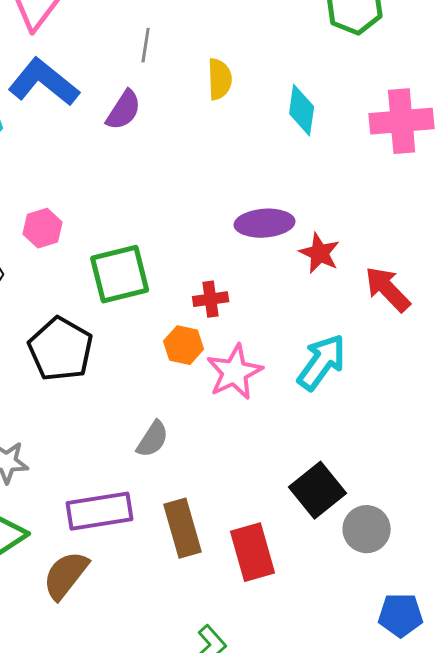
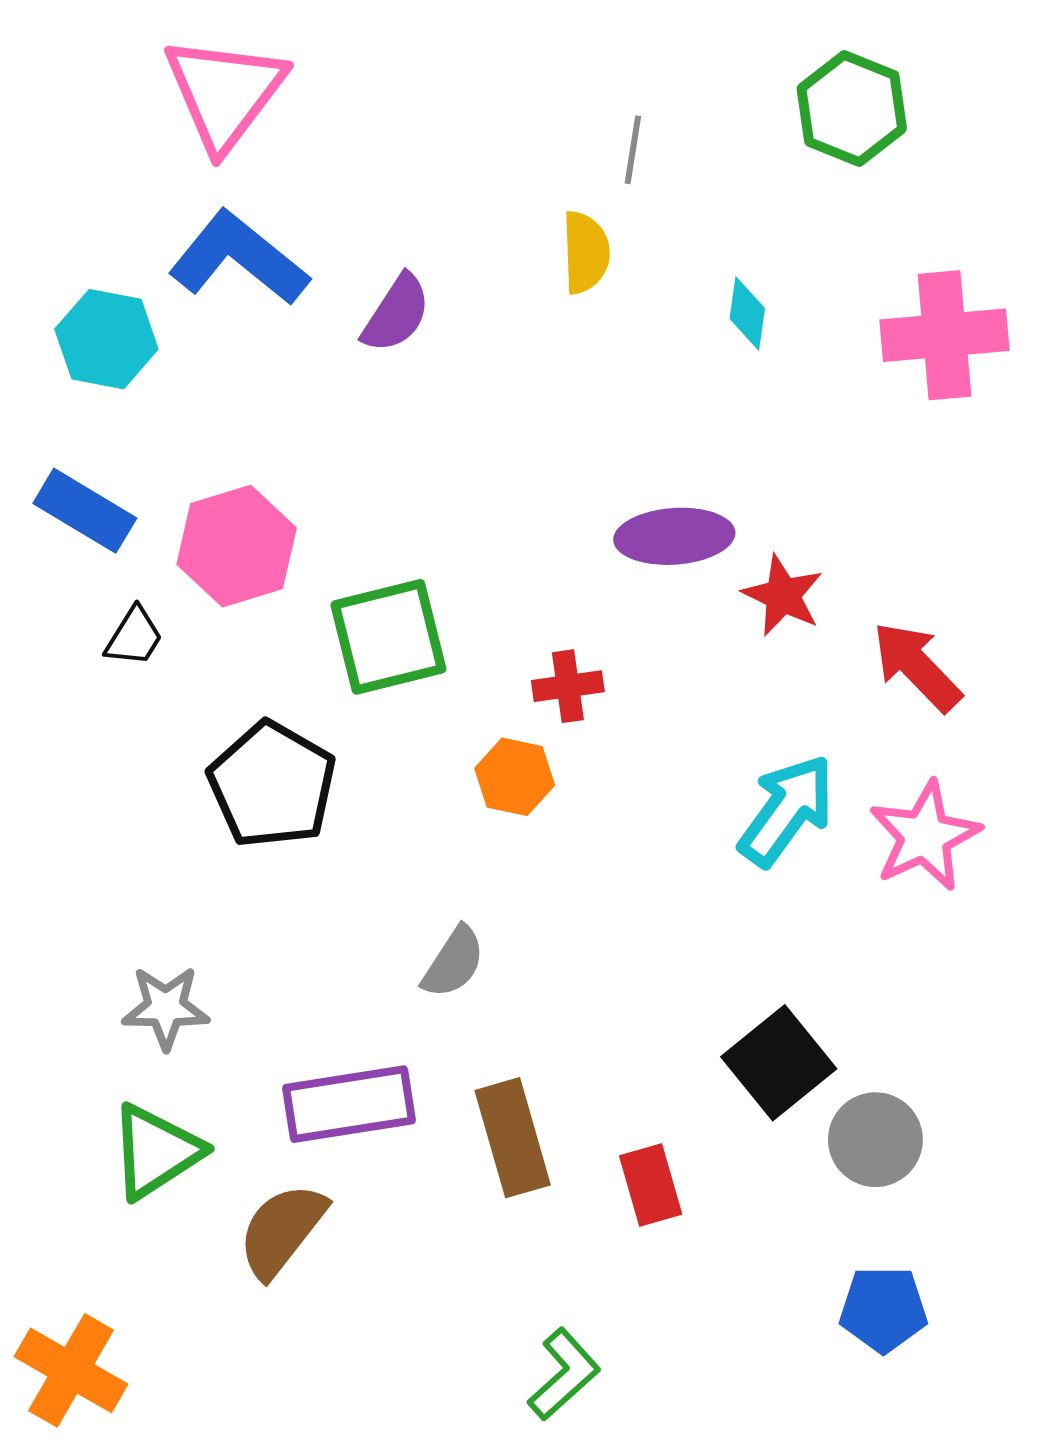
gray line: (146, 45) -> (633, 150), moved
cyan diamond: (302, 110) -> (747, 314), size x0.7
pink hexagon: (43, 228) -> (237, 546), size x1.5
pink star: (235, 372) -> (925, 836), moved
red rectangle: (253, 552) -> (651, 1185), size x0.7
blue pentagon: (401, 615) -> (883, 1309), moved

